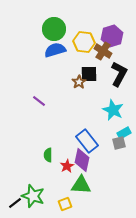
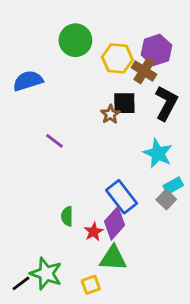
blue semicircle: (55, 50) -> (28, 81), moved
gray square: (119, 143) -> (166, 200), turned -32
purple diamond: (82, 160) -> (115, 223), turned 30

